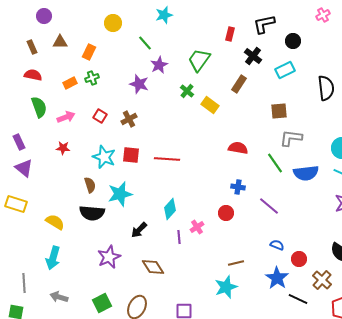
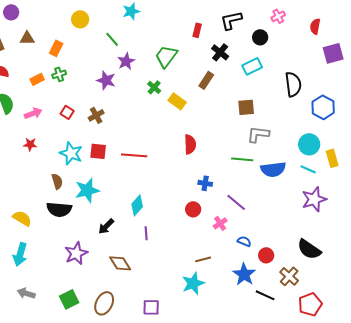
pink cross: (323, 15) -> (278, 16), moved
red semicircle: (238, 148) -> (190, 144), moved, turned 78
green line: (275, 163) -> (242, 159), turned -50
pink cross: (197, 227) -> (220, 223), moved

